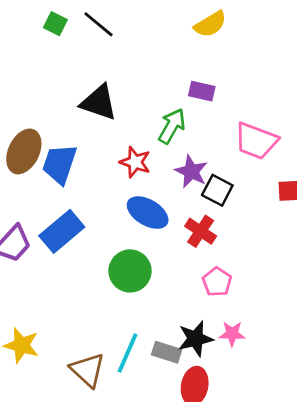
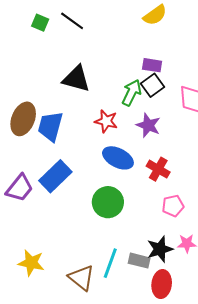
black square: (217, 190) -> (152, 85), moved, turned 30
pink pentagon: (217, 282) -> (173, 206), turned 30

